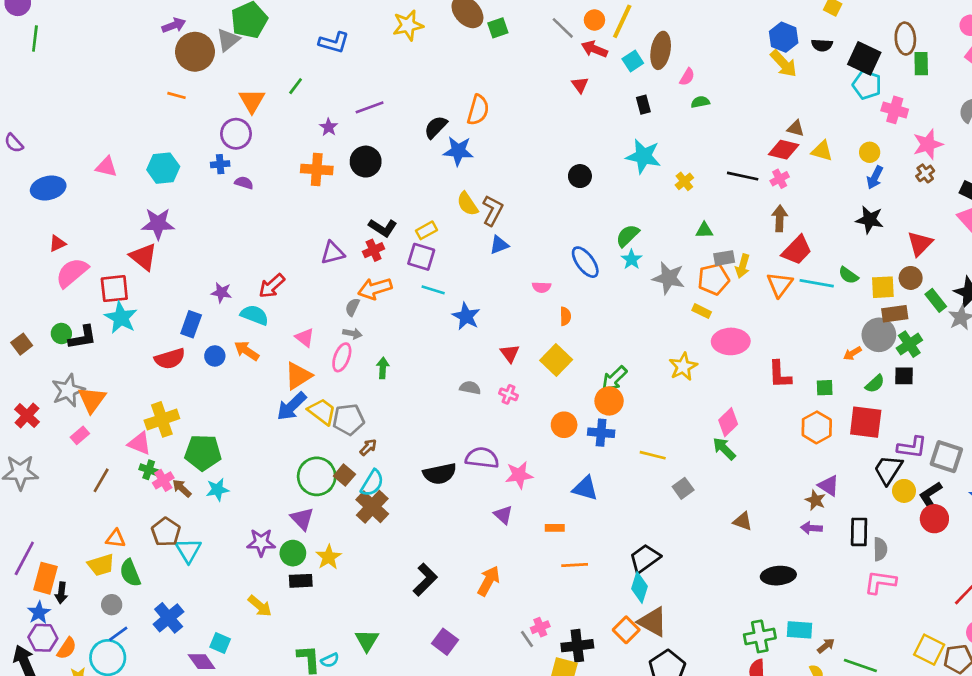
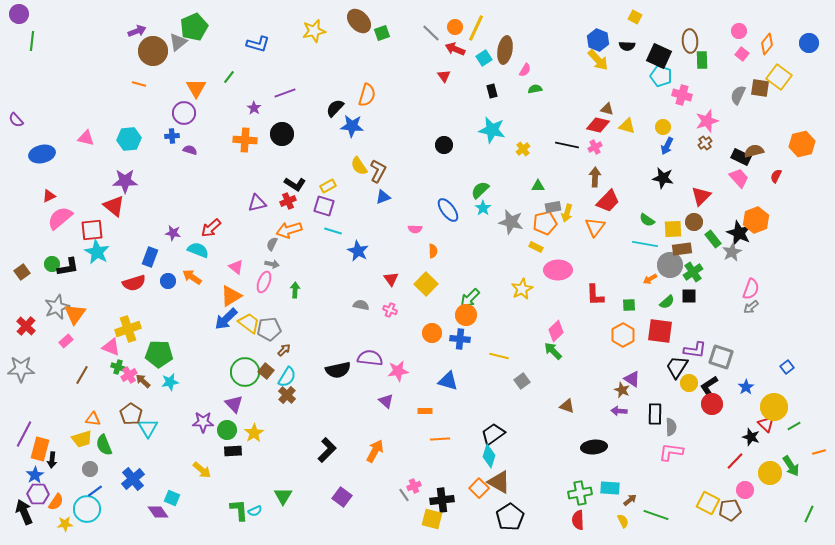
cyan line: (817, 283) -> (645, 244), moved
brown cross: (372, 507) -> (287, 395), size x0.7

